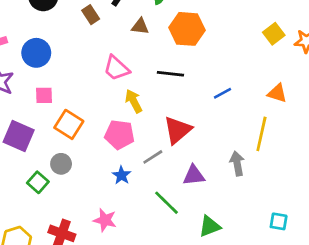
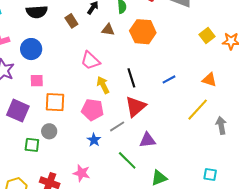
black line: (170, 74) -> (131, 78), moved, turned 66
orange square: (69, 124) -> (55, 102), turned -30
yellow line: (261, 134) -> (198, 110), turned 30
gray arrow: (237, 163) -> (221, 125), moved
green square: (38, 182) -> (32, 145), turned -35

